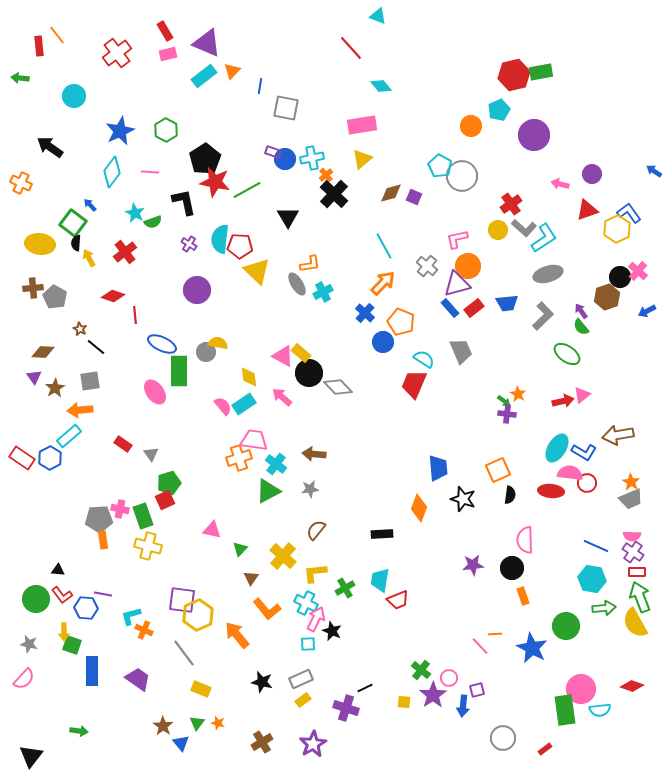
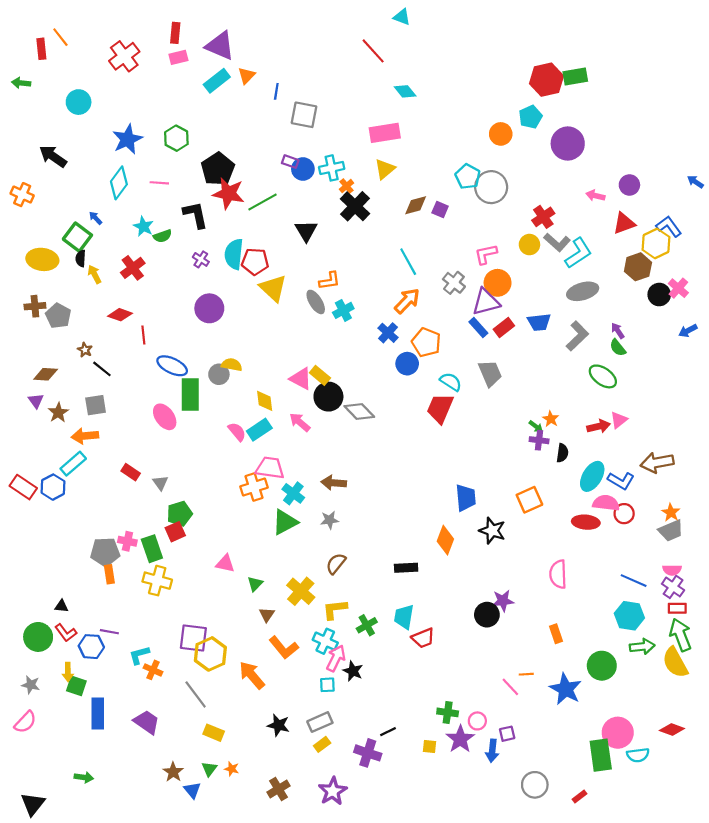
red rectangle: (165, 31) -> (175, 33), turned 36
brown hexagon: (607, 297) -> (638, 267), moved
black semicircle: (510, 495) -> (562, 453), moved
black circle: (512, 568) -> (487, 615), moved
green cross: (421, 670) -> (448, 712), turned -30

